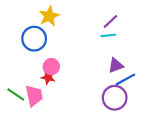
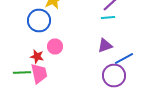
purple triangle: (116, 66) -> (105, 46), moved
red star: (48, 77) -> (37, 56), moved
green line: (16, 95) -> (22, 72), turned -36

